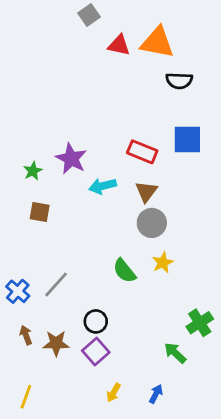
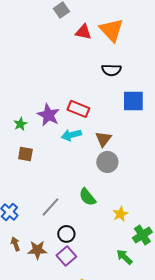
orange triangle: (157, 42) -> (111, 30), turned 36
black semicircle: (179, 81) -> (111, 70), moved
red rectangle: (142, 152) -> (78, 109), moved
yellow star: (163, 263) -> (120, 214), moved
gray line: (56, 284) -> (50, 207), moved

